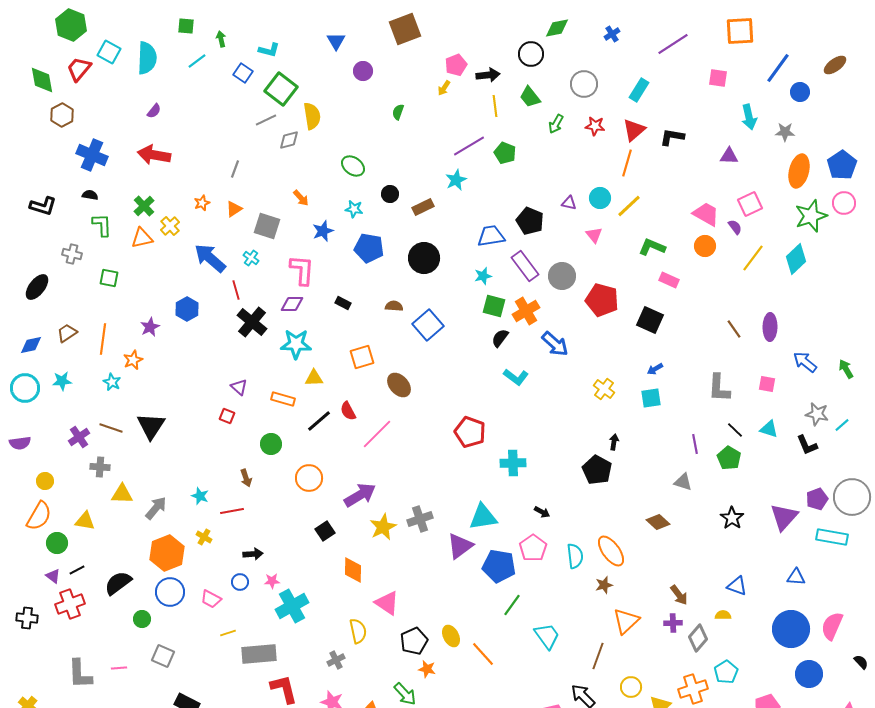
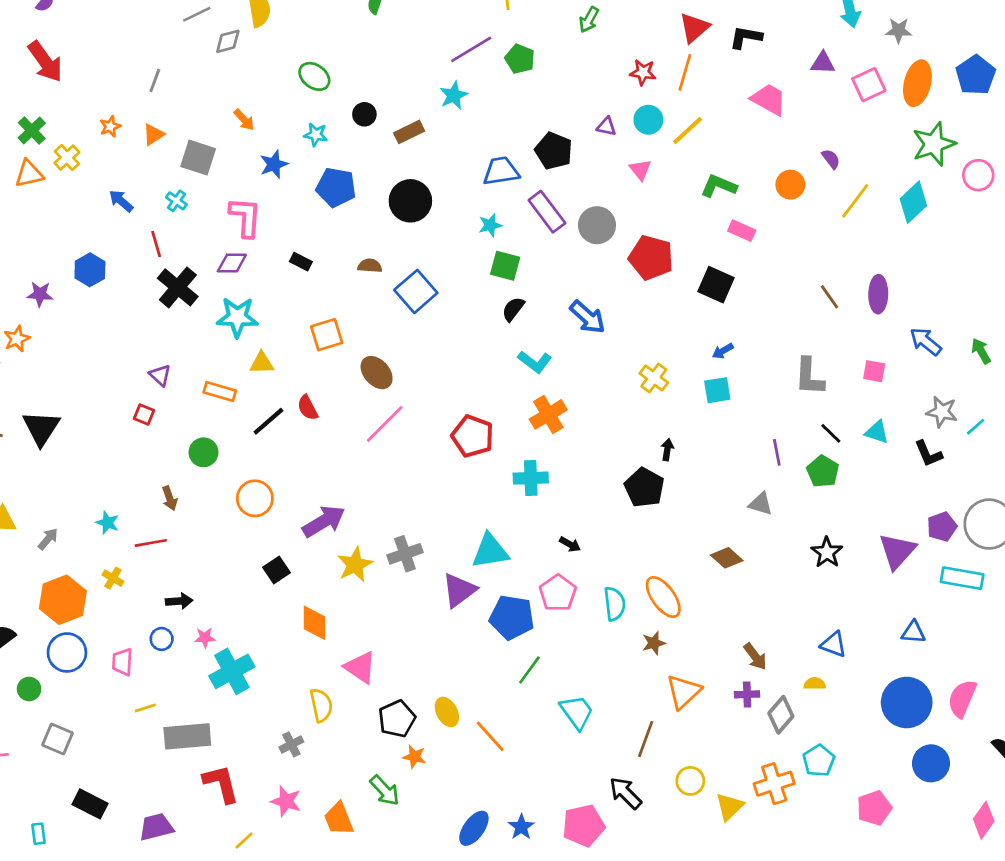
red star: (595, 126) -> (643, 72), moved
red arrow: (154, 155) -> (45, 62), turned -136
pink circle: (844, 203) -> (978, 175), moved
pink square: (750, 204) -> (869, 85), moved
pink trapezoid: (706, 214) -> (769, 99), moved
blue arrow: (210, 258) -> (121, 201), size x0.6
orange cross: (526, 311) -> (548, 414), moved
purple star: (150, 327) -> (40, 294), turned 30
pink line: (377, 434) -> (385, 424), moved
gray arrow: (156, 508) -> (48, 539), size x0.7
pink trapezoid: (211, 599) -> (122, 662), turned 65

